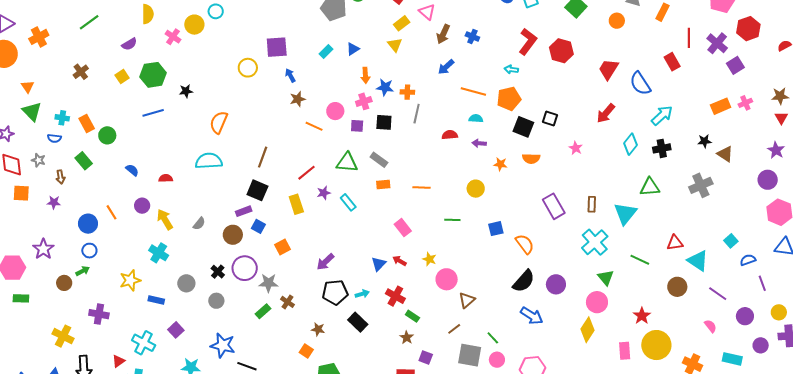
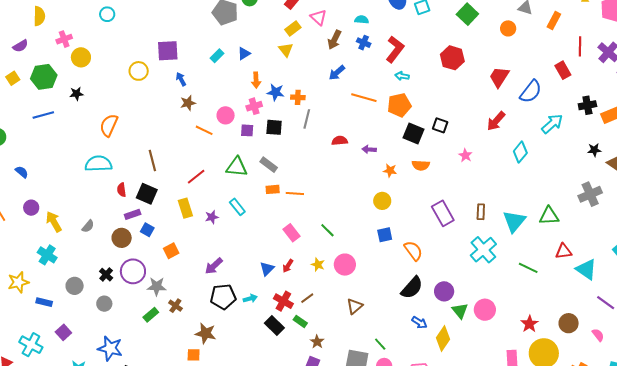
yellow circle: (194, 25) -> (81, 57), moved
pink cross: (173, 37) -> (64, 39), turned 35
red L-shape: (528, 42) -> (395, 49), moved
blue semicircle: (640, 83) -> (531, 92), turned -110
cyan semicircle: (476, 118) -> (362, 20), moved
black cross: (662, 148) -> (587, 105), moved
brown line: (263, 157) -> (152, 160), turned -35
red semicircle: (166, 178) -> (122, 190), moved, turned -96
orange line: (422, 187) -> (295, 194), moved
green triangle: (650, 187) -> (549, 216), moved
yellow circle: (476, 189) -> (382, 201), moved
purple star: (324, 193) -> (212, 217), moved
green line: (452, 220) -> (327, 230), moved, turned 42
red arrow: (399, 261) -> (288, 266), turned -88
green triangle: (606, 278) -> (460, 311), moved
pink circle: (447, 279) -> (345, 265), moved
brown circle: (677, 287) -> (569, 323), moved
blue arrow: (532, 316) -> (419, 322), size x0.7
black rectangle: (358, 322) -> (274, 326), moved
brown star: (318, 329) -> (206, 333), size x1.5
brown line: (454, 329) -> (307, 298), moved
yellow diamond: (587, 330) -> (443, 338), moved
brown star: (407, 338) -> (317, 342), moved
orange square: (306, 351) -> (194, 355), turned -32

